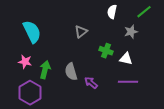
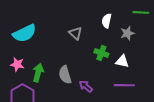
white semicircle: (112, 12) -> (107, 21), moved
green line: (144, 12) -> (141, 12), turned 42
cyan semicircle: (32, 32) -> (25, 33), turned 90
gray triangle: (81, 32) -> (75, 33), turned -40

